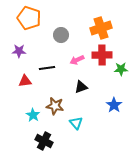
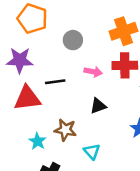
purple star: (19, 51) -> (20, 60), size x1.5
pink arrow: (77, 60) -> (93, 72), turned -144
red triangle: (25, 81) -> (27, 98), size x1.6

